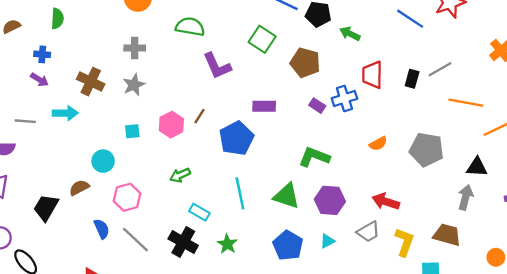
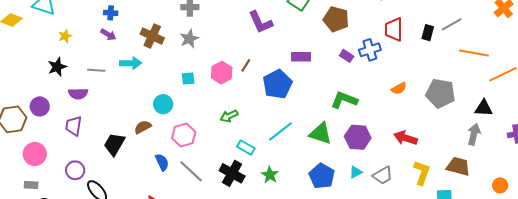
cyan line: (240, 193) -> (281, 131), turned 64
gray trapezoid: (368, 232) -> (383, 175), moved

